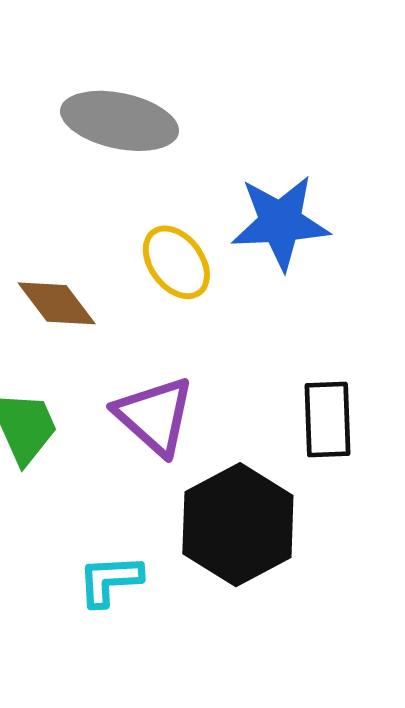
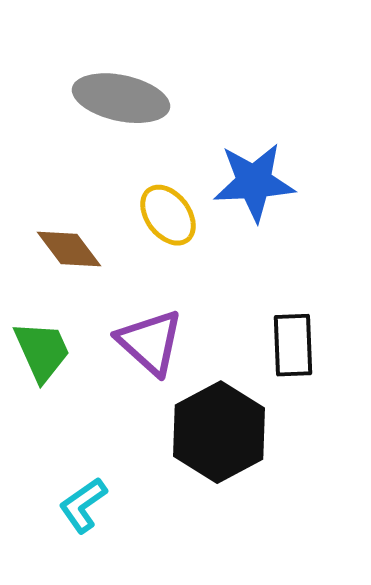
cyan L-shape: (110, 580) -> (83, 505), moved, turned -32

